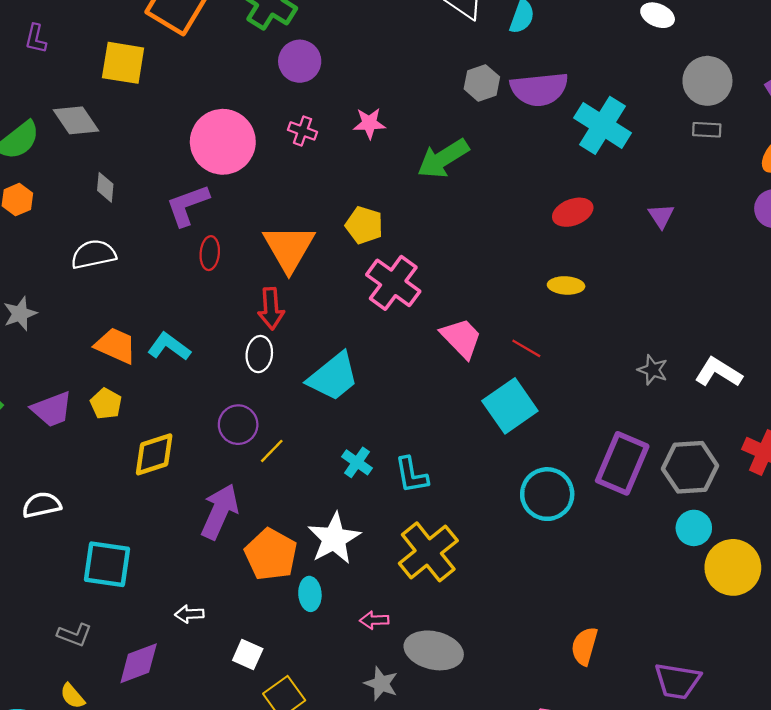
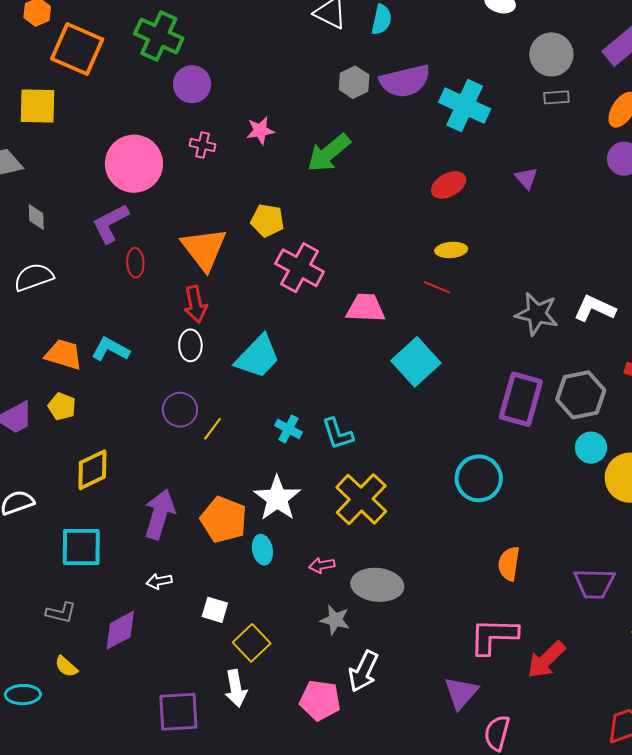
pink trapezoid: (461, 338) -> (366, 308), turned -36
red line: (526, 348) -> (437, 287), moved
gray star: (653, 370) -> (537, 314), size x1.6
yellow diamond: (154, 454) -> (92, 470), moved
cyan circle: (547, 494) -> (479, 478), moved
purple arrow: (220, 511) -> (160, 514), moved

